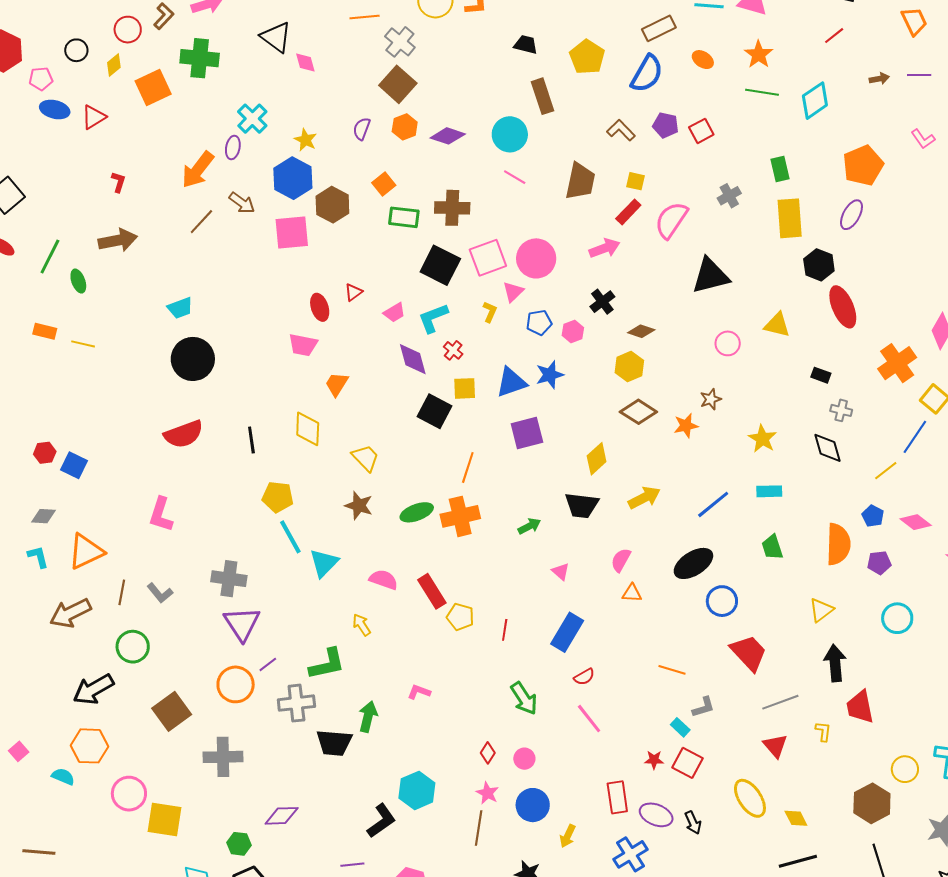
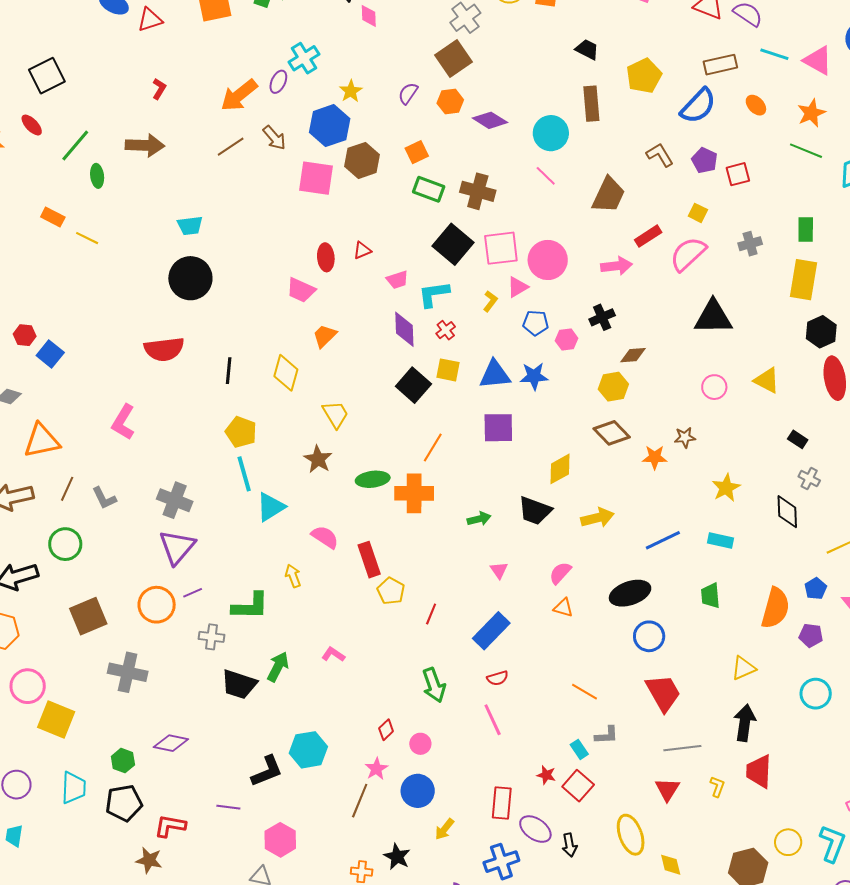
yellow square: (636, 181) -> (698, 213), moved
brown diamond: (641, 331) -> (633, 355), turned -36
gray cross: (296, 703) -> (212, 637), size x0.7

